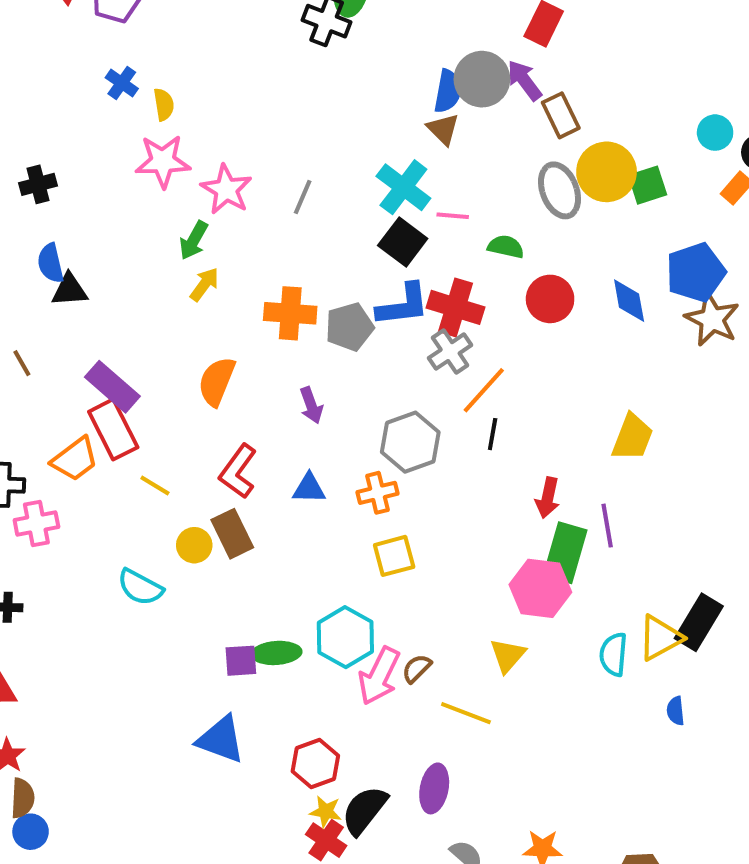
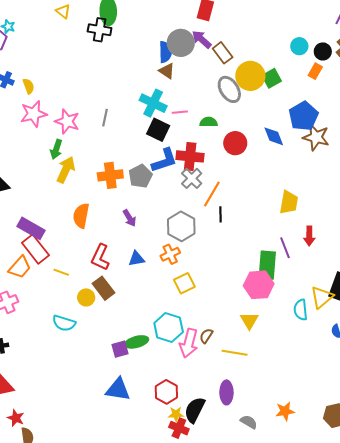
yellow arrow: (204, 284) -> (66, 170), size x1.5
red arrow: (548, 498) -> (309, 236), moved

